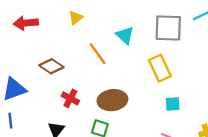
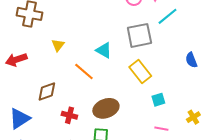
brown diamond: (51, 66) -> (47, 92), turned -40

